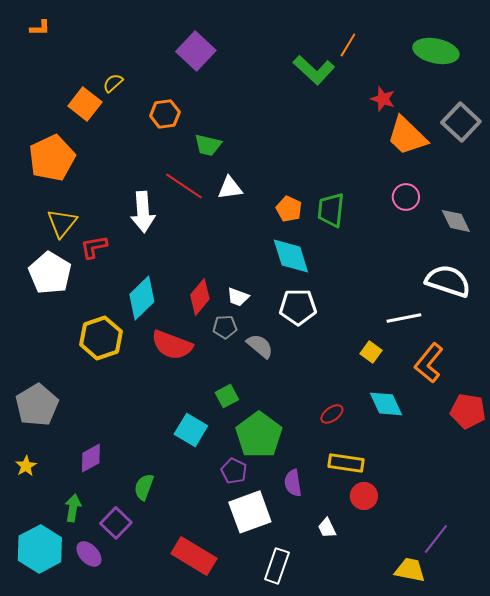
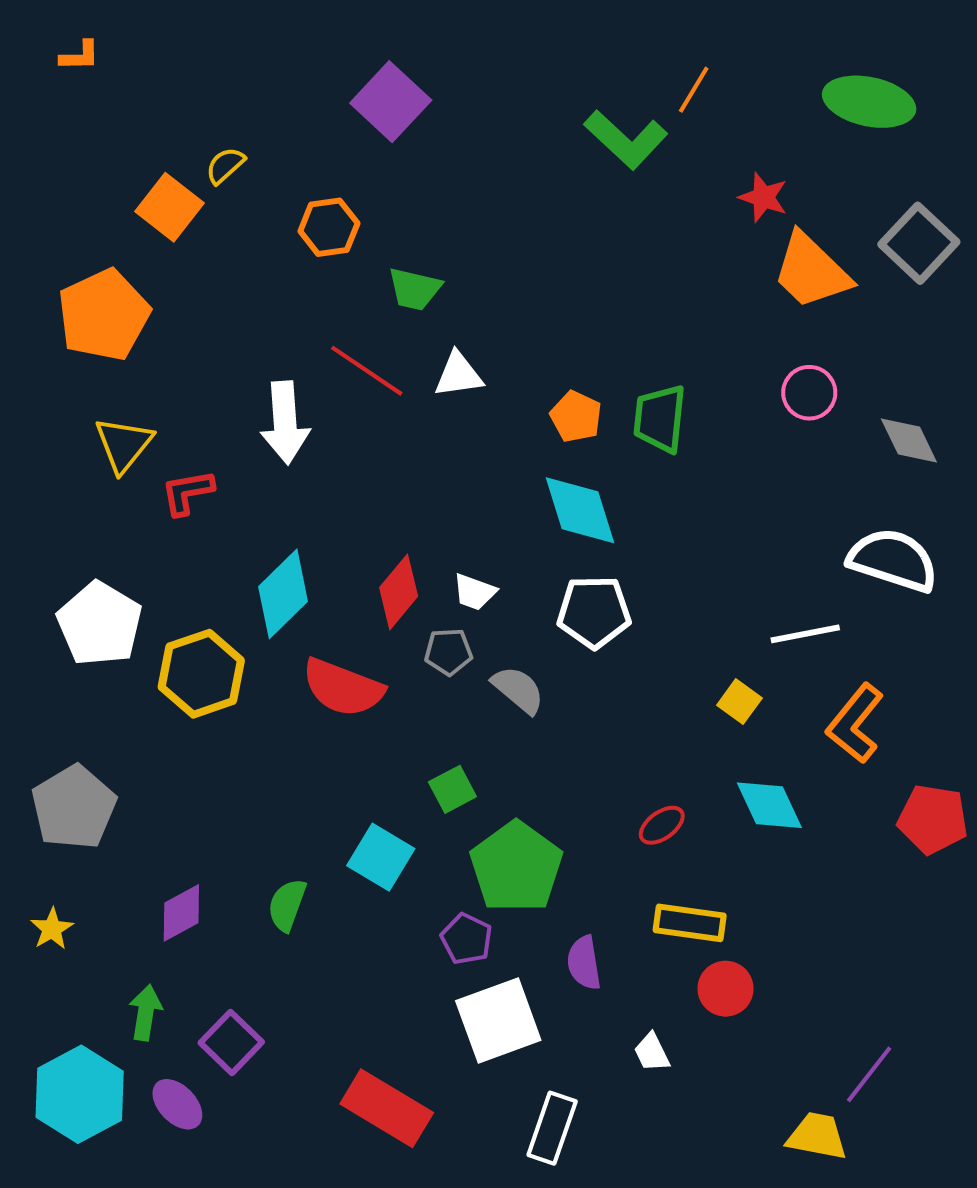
white pentagon: (50, 273) -> (100, 624), moved
green semicircle: (144, 487) -> (287, 905), moved

